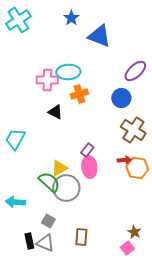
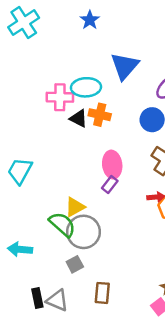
blue triangle: (99, 36) -> (125, 66), moved, turned 50
orange cross: (79, 94) -> (100, 115), turned 30
black triangle: (55, 112) -> (79, 118), moved
pink ellipse: (89, 167) -> (112, 165), moved
gray square: (48, 221) -> (75, 264), moved, turned 32

